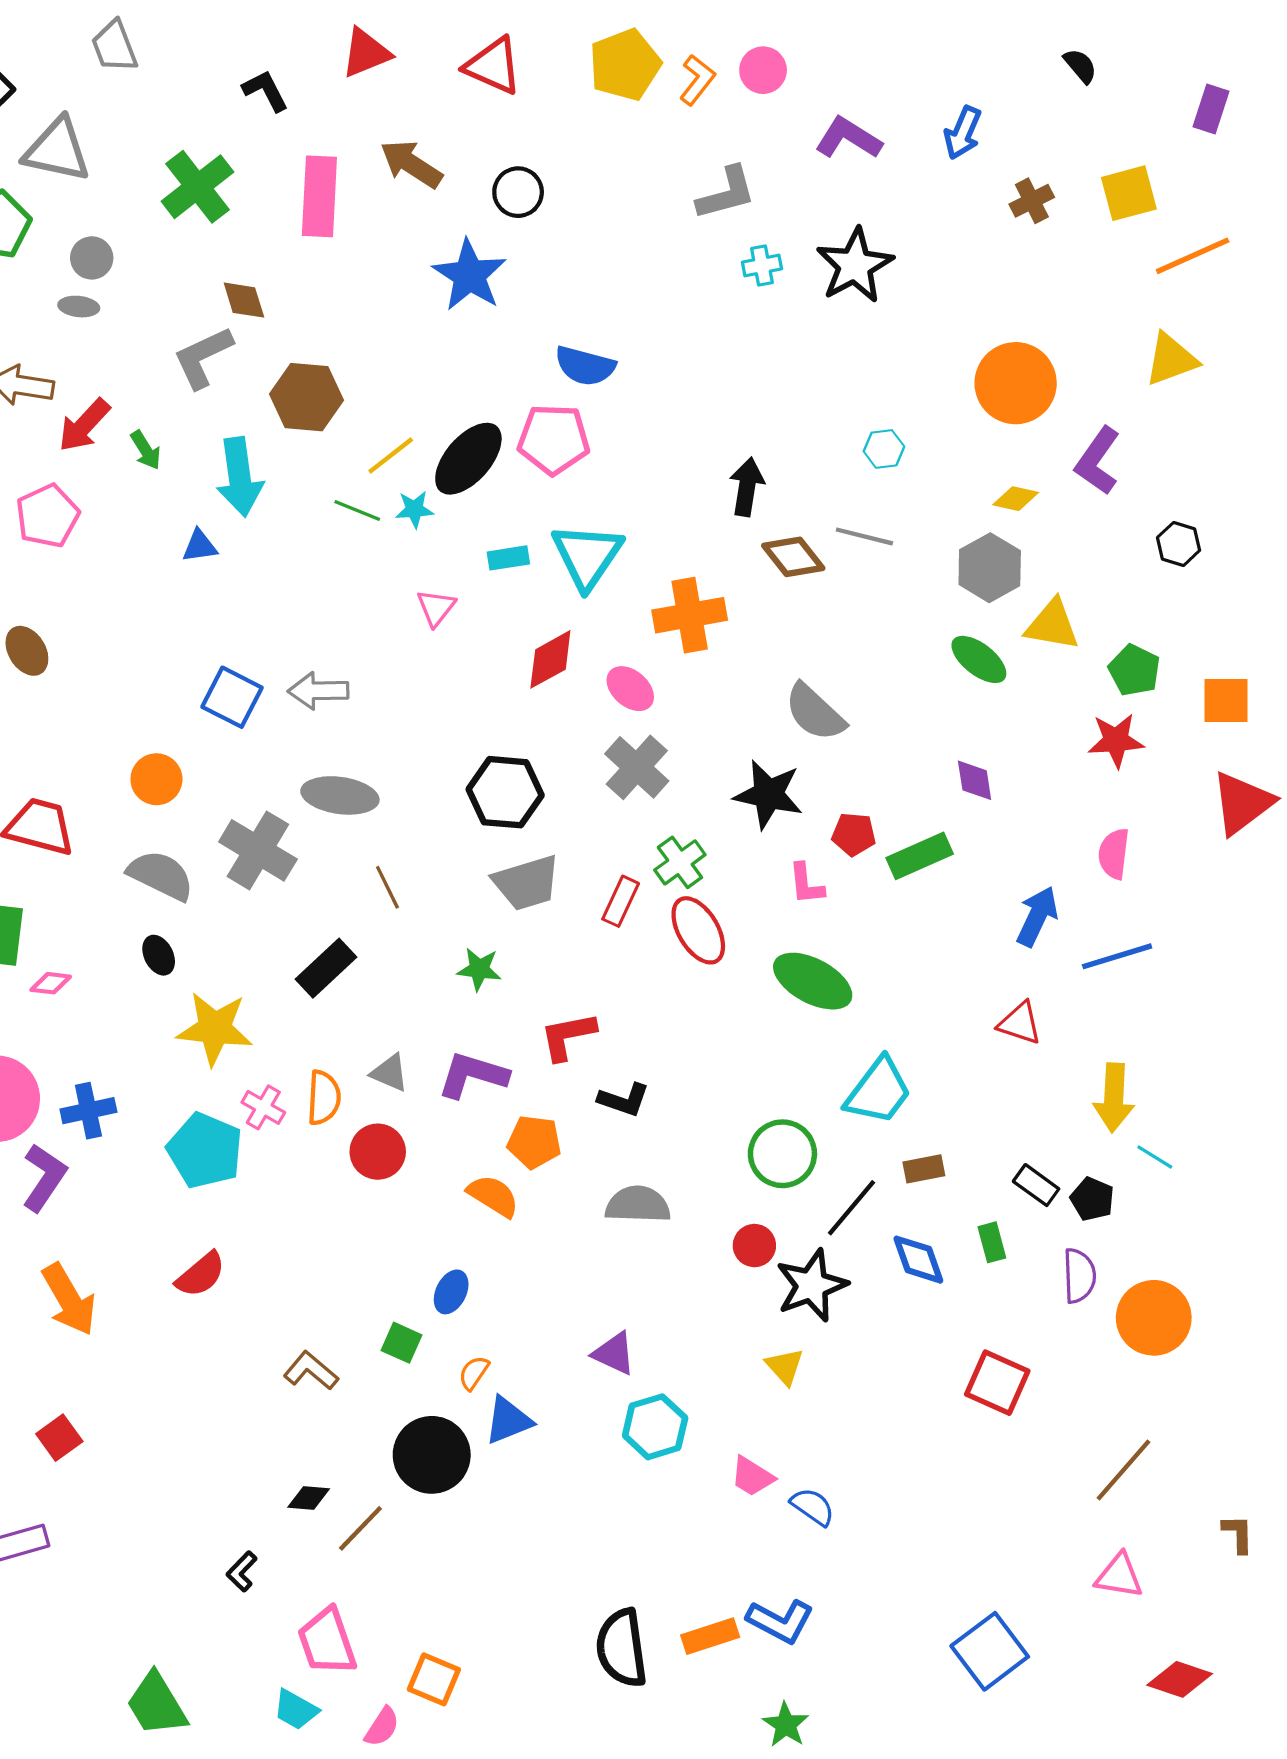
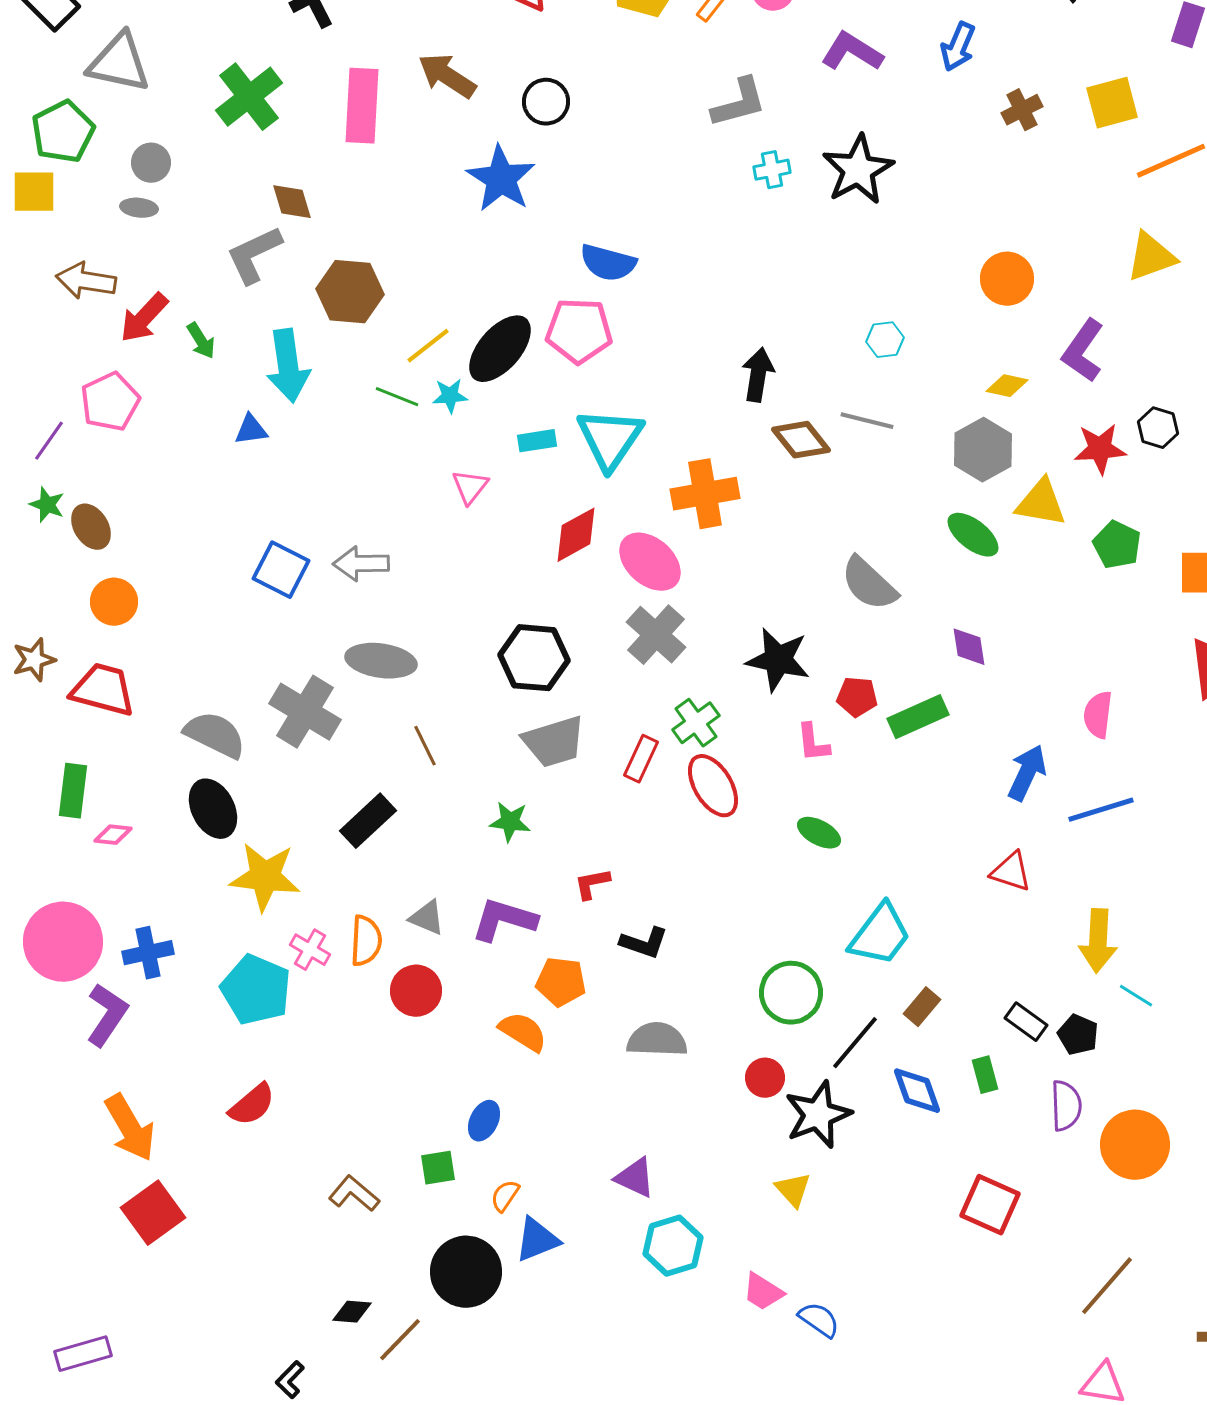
orange circle: (1016, 383) -> (1007, 279), size x0.7
pink ellipse: (630, 689) -> (650, 562), size x1.4
gray semicircle: (815, 712) -> (869, 584), moved
red star: (1116, 740) -> (1100, 449), moved
orange circle: (156, 779) -> (114, 602), moved
black ellipse: (159, 955) -> (213, 809), size x1.6
green ellipse: (813, 981) -> (819, 833), size x0.6
red L-shape: (568, 1036) -> (592, 884), size x0.7
brown rectangle: (924, 1169) -> (922, 1007), turned -39
green square: (401, 1343) -> (438, 1168), turned -33
red square: (59, 1438) -> (153, 1213), moved, size x1.5

